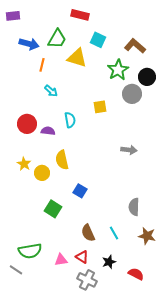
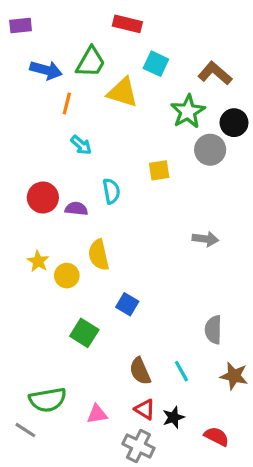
red triangle: (82, 257) -> (145, 409), moved

